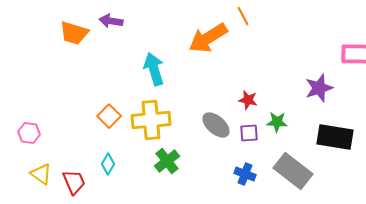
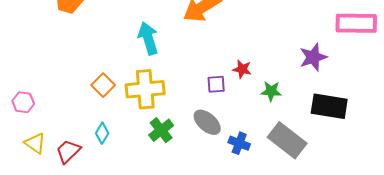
gray ellipse: (216, 125) -> (207, 122), moved
purple square: (249, 133) -> (216, 84), moved
red trapezoid: (74, 182) -> (68, 151), turned -112

